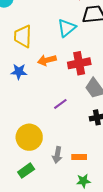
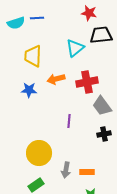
purple line: (60, 104) -> (69, 121), turned -48

